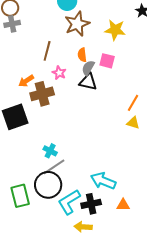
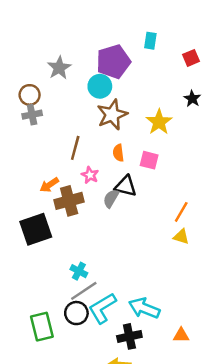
yellow star: (115, 30) -> (159, 122), turned 30
gray semicircle: (88, 68) -> (111, 198), moved
black circle: (48, 185) -> (76, 313), size x0.7
cyan L-shape: (69, 202) -> (102, 308), moved
orange triangle: (123, 205) -> (181, 335), moved

